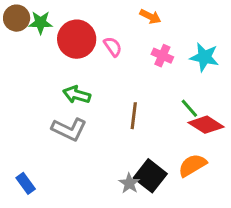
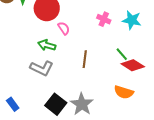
pink semicircle: (113, 47) -> (64, 28), moved
orange semicircle: (192, 165) -> (124, 92), turned -132
black square: (150, 176) -> (56, 104), moved
gray star: (129, 183) -> (82, 104), size x1.6

